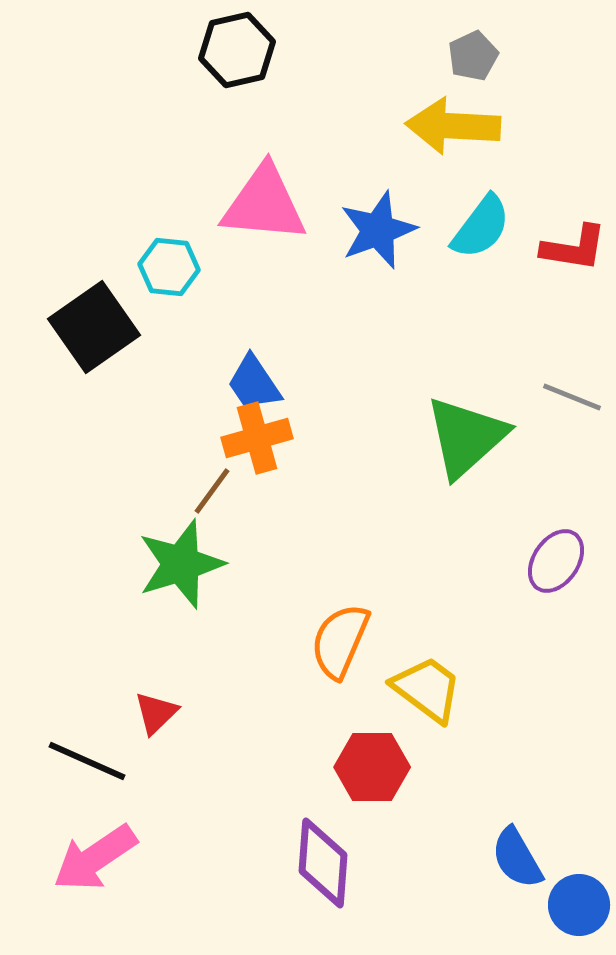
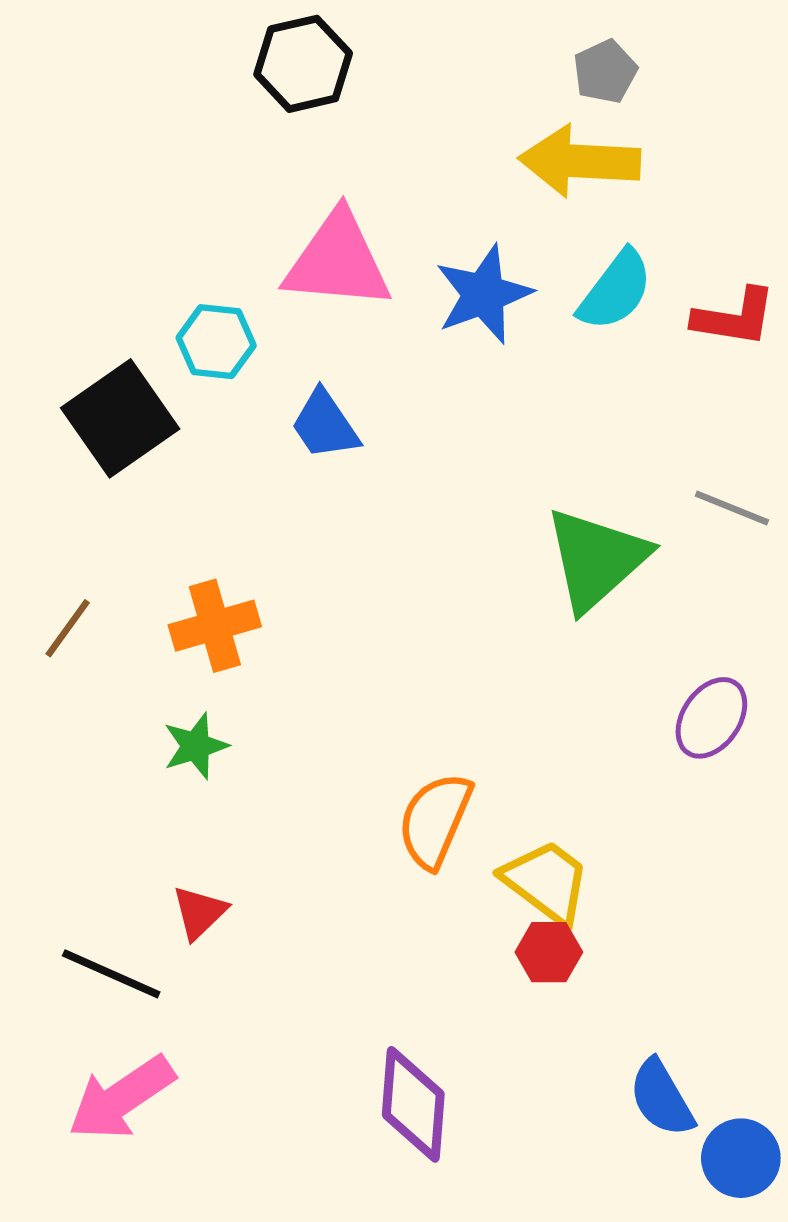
blue trapezoid: (254, 383) -> (325, 425), moved
orange cross: (257, 438) -> (215, 626), moved
brown line: (212, 491) -> (68, 628), moved
green star: (181, 564) -> (196, 746), moved, size x0.6
red hexagon: (372, 767) -> (549, 952), moved, size x0.7

